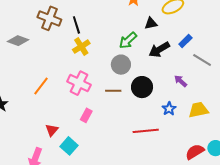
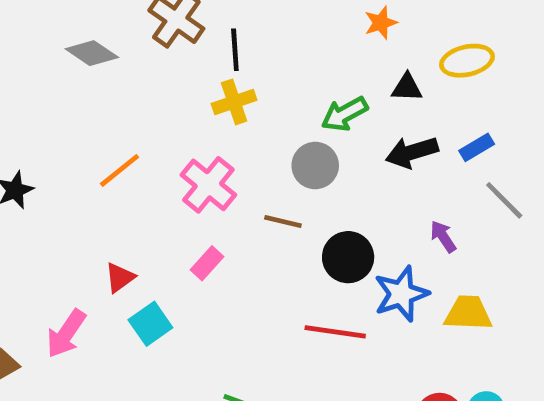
black circle: (142, 87) -> (348, 257), moved
blue star: (169, 109) -> (401, 294), size x1.6

